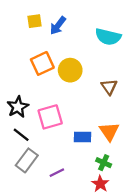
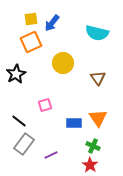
orange square: (42, 63) -> (31, 42), moved
black star: (18, 107) -> (16, 74), moved
pink square: (50, 117) -> (45, 105), size x0.6

